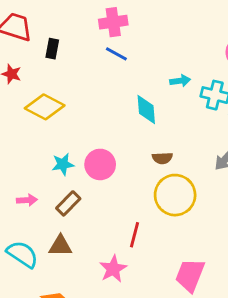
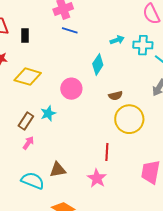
cyan diamond: (146, 109) -> (98, 64), turned 50
pink circle: (100, 164) -> (71, 89), moved
pink arrow: (27, 200) -> (28, 143), turned -40
brown rectangle: (68, 203) -> (26, 121), moved

